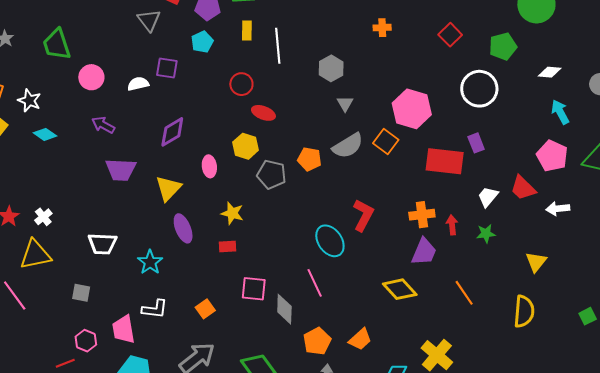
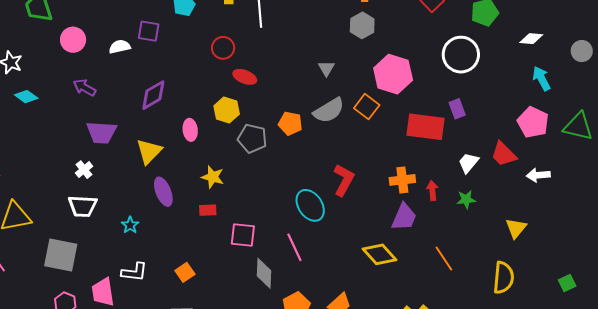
gray hexagon: (331, 68) -> (362, 25), moved
white cross: (43, 217) -> (84, 170), moved
cyan star: (150, 262) -> (130, 225), size x0.7
pink square: (254, 289) -> (243, 235), moved
gray square: (81, 293) -> (61, 255), size x1.8

